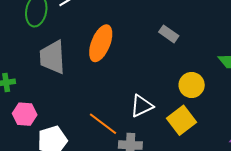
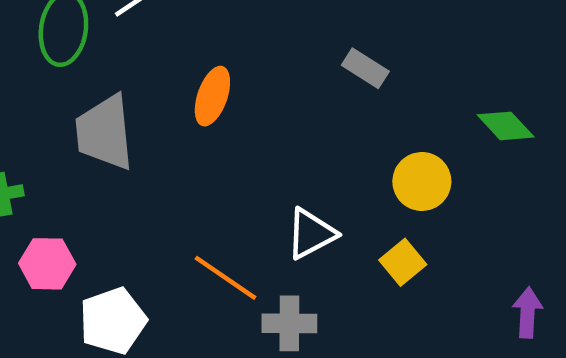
orange ellipse: (101, 43) -> (212, 96), size x0.7
yellow square: (182, 120) -> (403, 262), size x0.7

